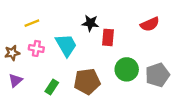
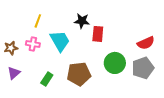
yellow line: (32, 23) -> (38, 21), moved, turned -48
red semicircle: (150, 24) -> (146, 43), moved

